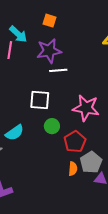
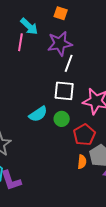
white line: (58, 70) -> (69, 63), turned -66
white square: (40, 100) -> (64, 91), moved
cyan semicircle: (15, 133) -> (38, 114), moved

